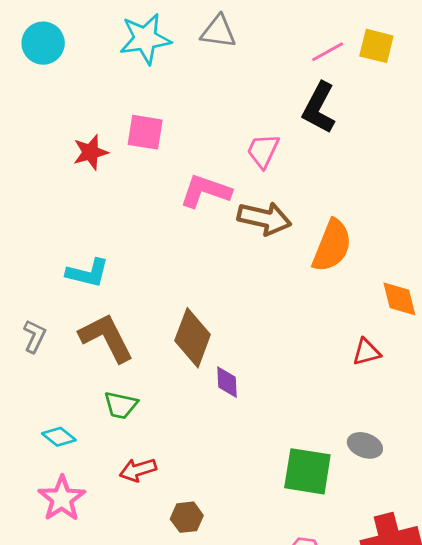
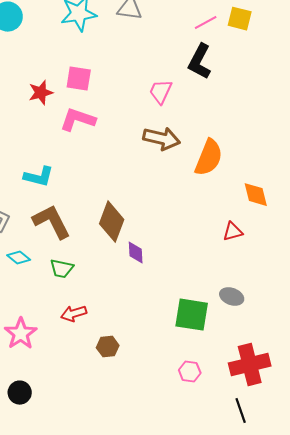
pink L-shape: (205, 191) -> (78, 120), moved
cyan diamond: (59, 437) -> (19, 258), moved

